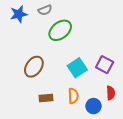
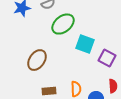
cyan square: (77, 68) -> (85, 44), moved, turned -36

